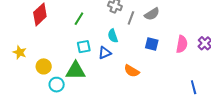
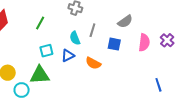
gray semicircle: (152, 14) -> (125, 21), moved
gray line: (131, 18) -> (92, 30), moved
orange semicircle: (132, 71) -> (93, 63), moved

